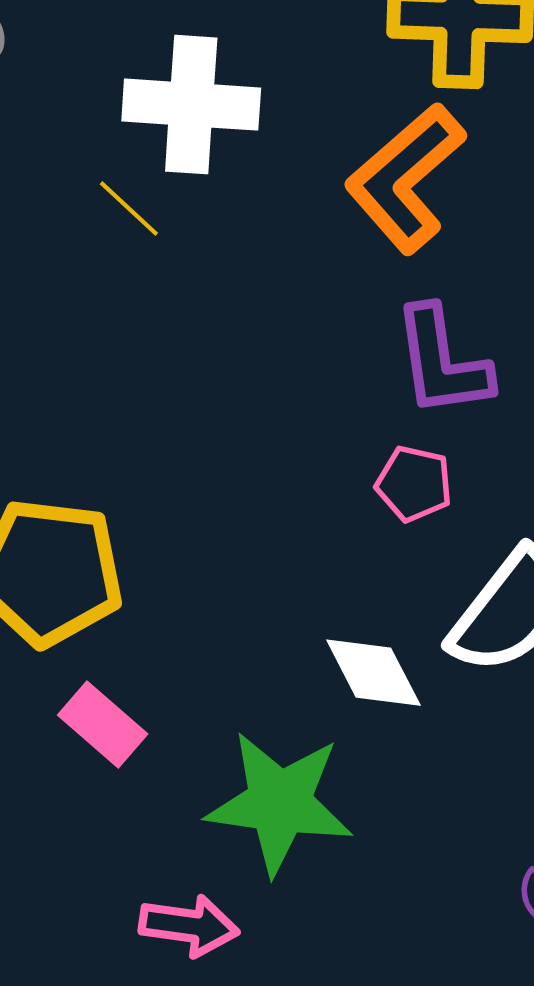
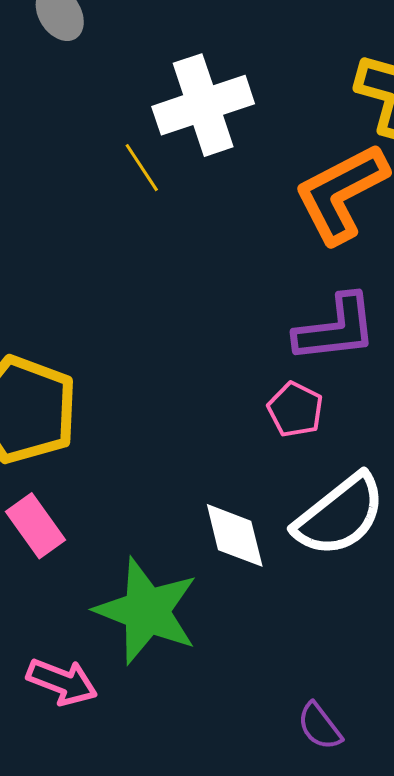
white cross: (191, 105) -> (203, 105), turned -36
purple L-shape: (442, 362) -> (336, 329), turned -102

